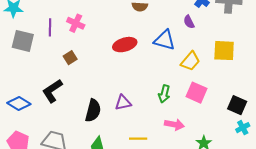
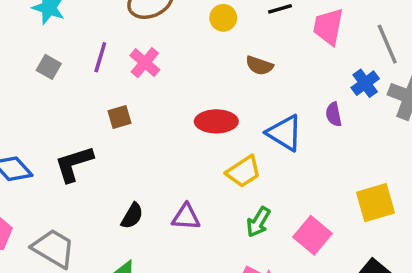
gray square: (23, 41) -> (49, 67), size x0.6
yellow square: (224, 51) -> (375, 203), moved, turned -35
yellow trapezoid: (190, 61) -> (243, 172), moved
black semicircle: (93, 111) -> (132, 216), size x0.7

